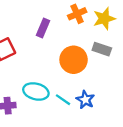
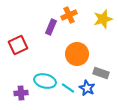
orange cross: (77, 14) -> (69, 15), moved
gray rectangle: (102, 49) -> (101, 73), moved

